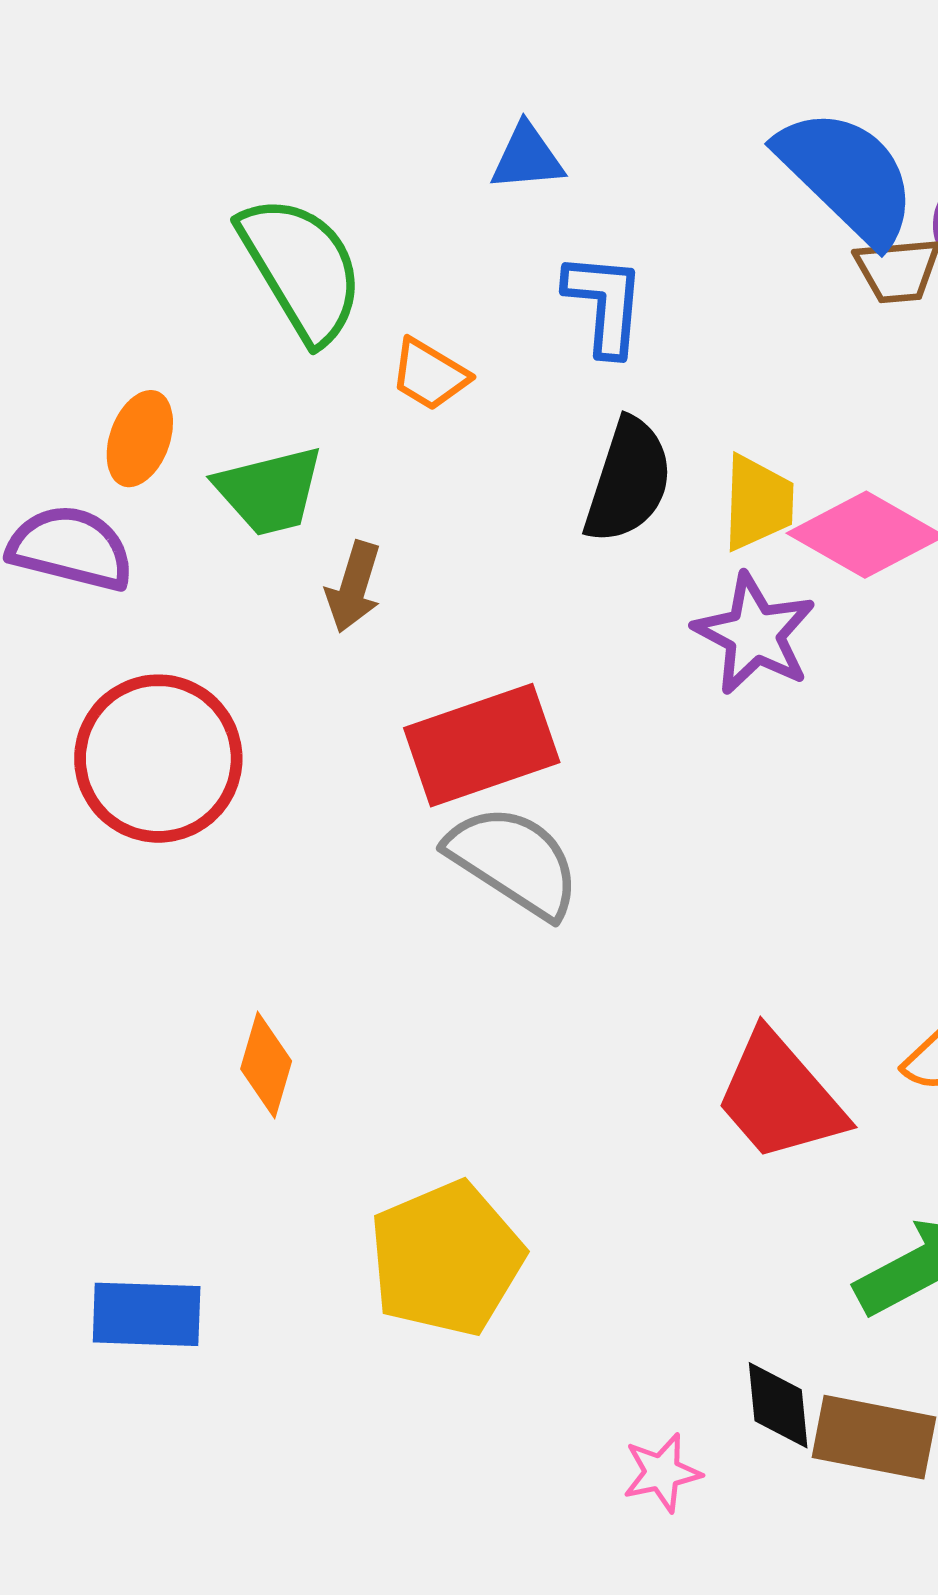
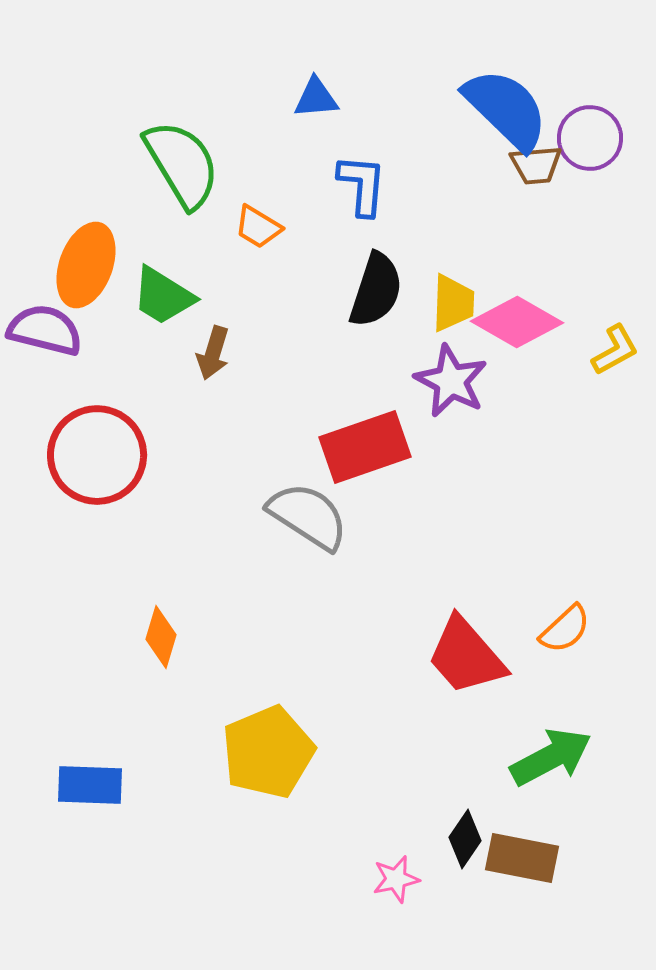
orange ellipse: (140, 439) -> (86, 265), size x1.5
green trapezoid: (269, 491) -> (163, 296), turned 46
red rectangle: (482, 745) -> (365, 447), moved
black diamond: (778, 1405) -> (465, 839), turned 40

